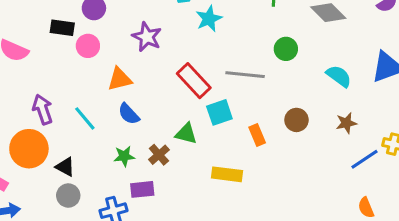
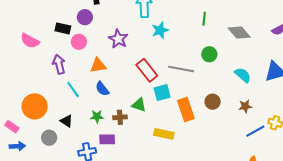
purple arrow: (43, 109) -> (59, 64), moved
orange rectangle: (257, 135) -> (186, 110), size x1.6
brown cross: (159, 155) -> (120, 117), turned 32
black triangle: (65, 167) -> (67, 121), moved
gray circle: (68, 196) -> (49, 138), moved

